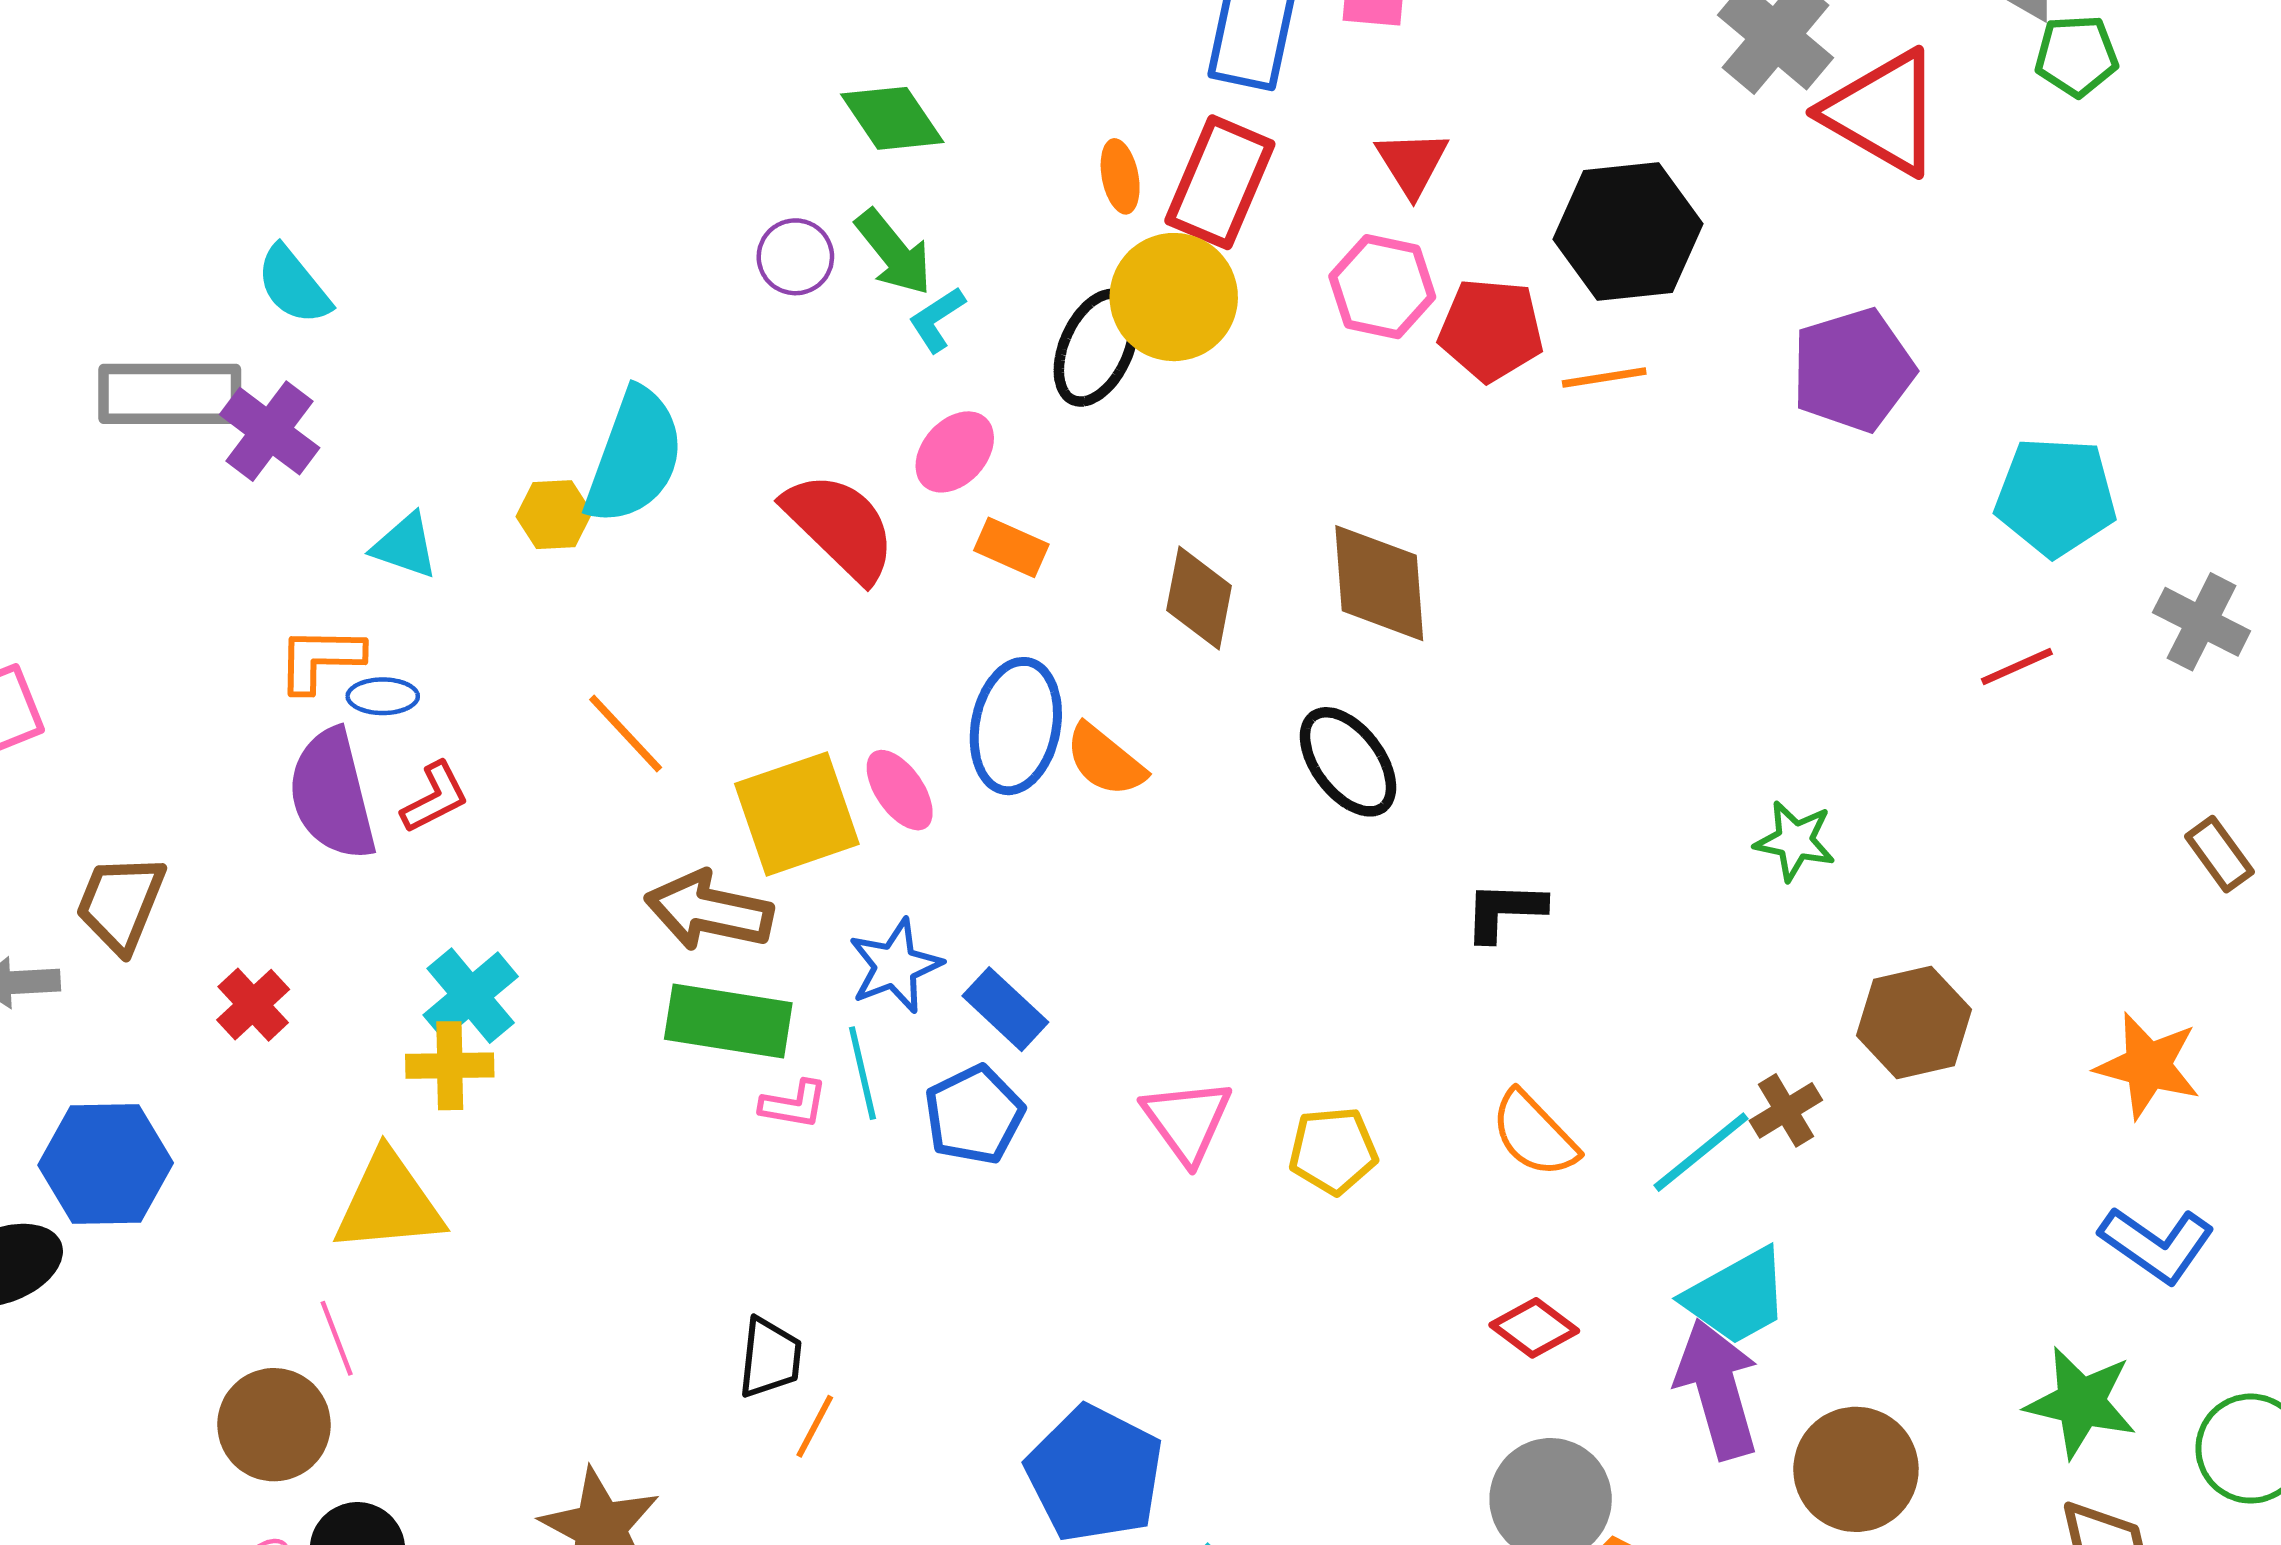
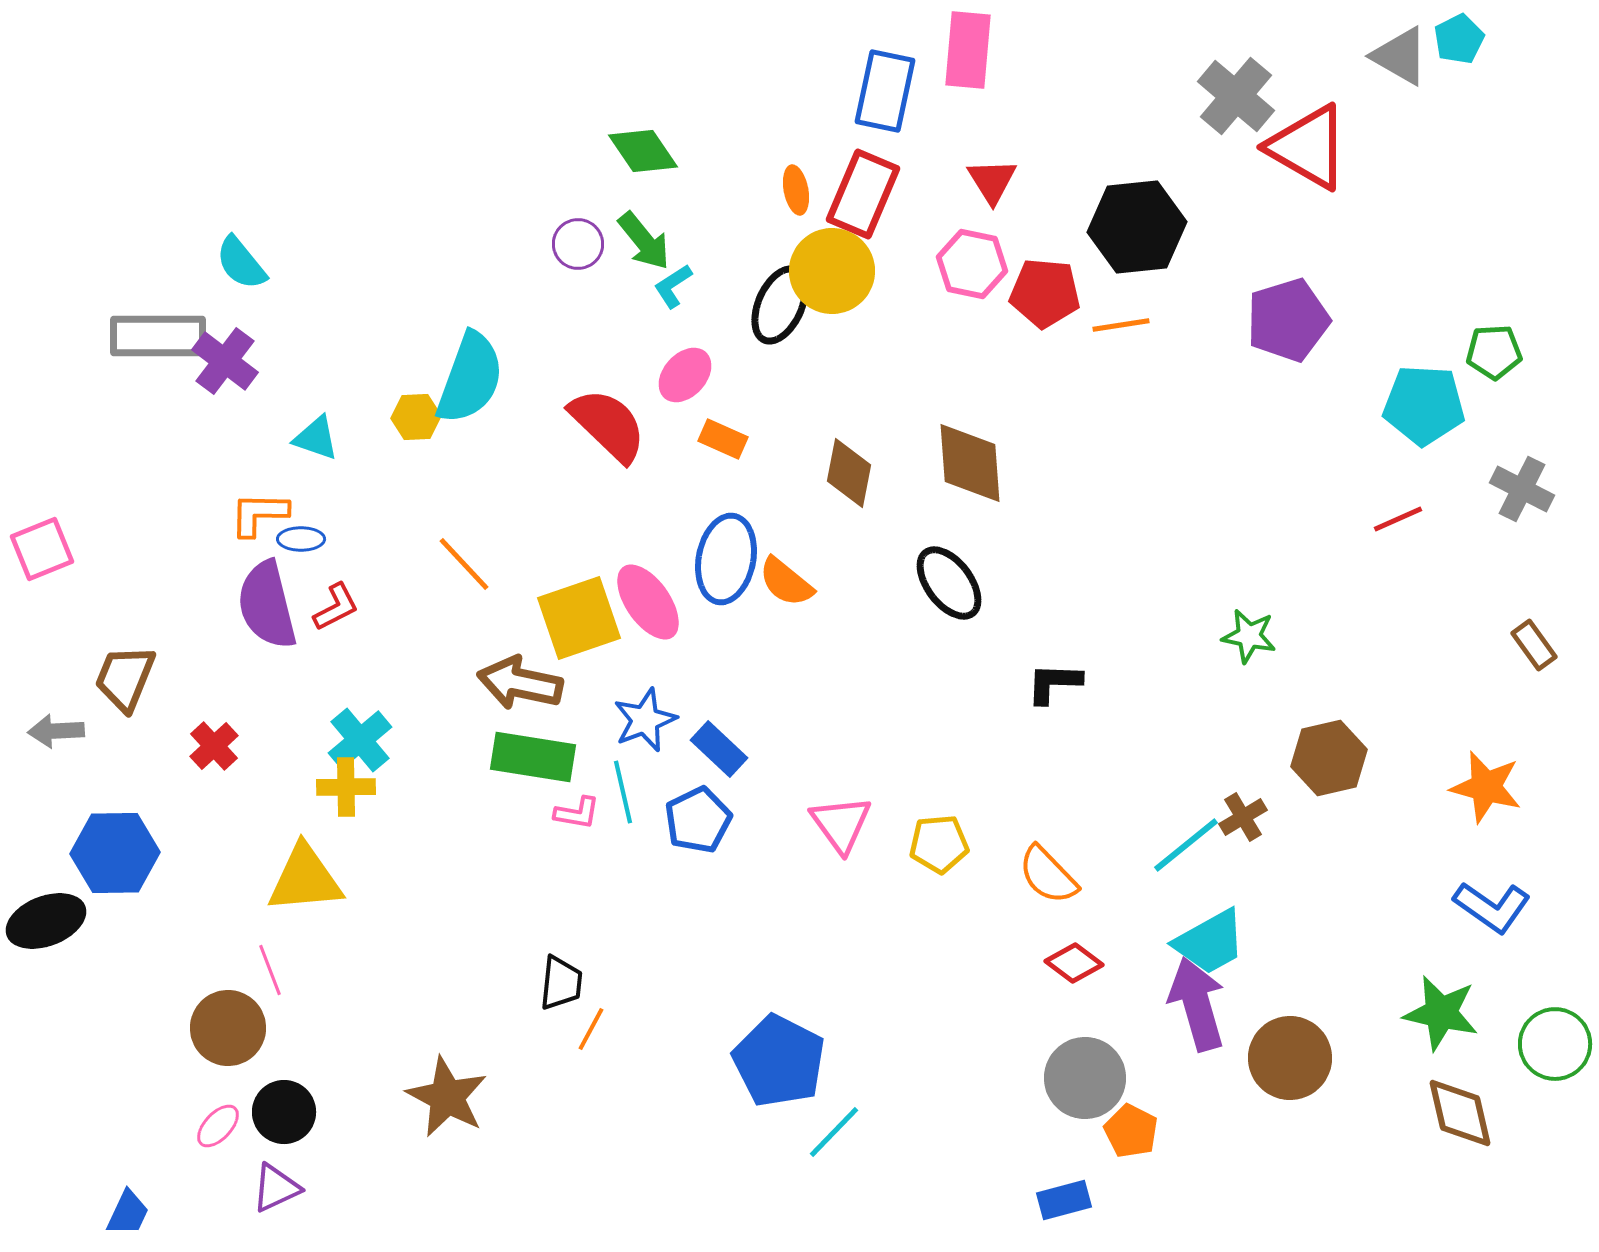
green pentagon: (2076, 56) -> (1494, 352), moved
pink ellipse: (900, 790) -> (648, 602), size x1.4
orange semicircle: (1534, 1134) -> (1048, 875), moved

